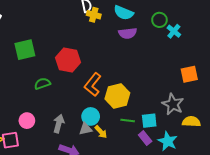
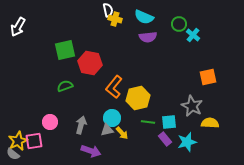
green square: (25, 50) -> (65, 50), moved
cyan star: (168, 141) -> (187, 142), turned 30

